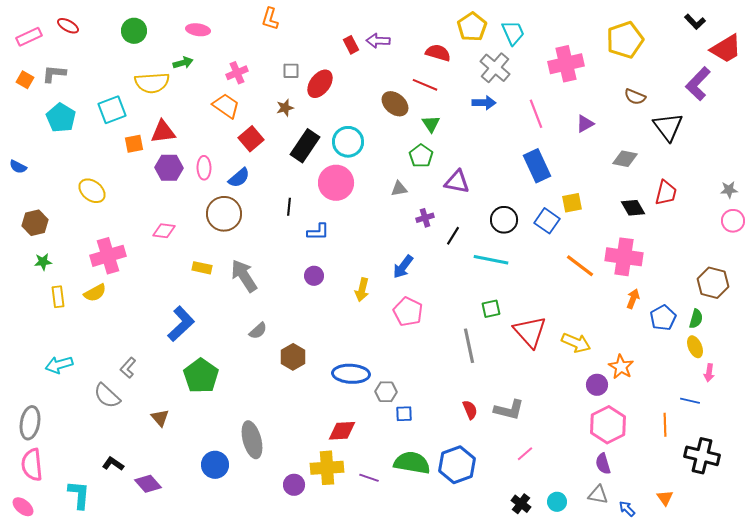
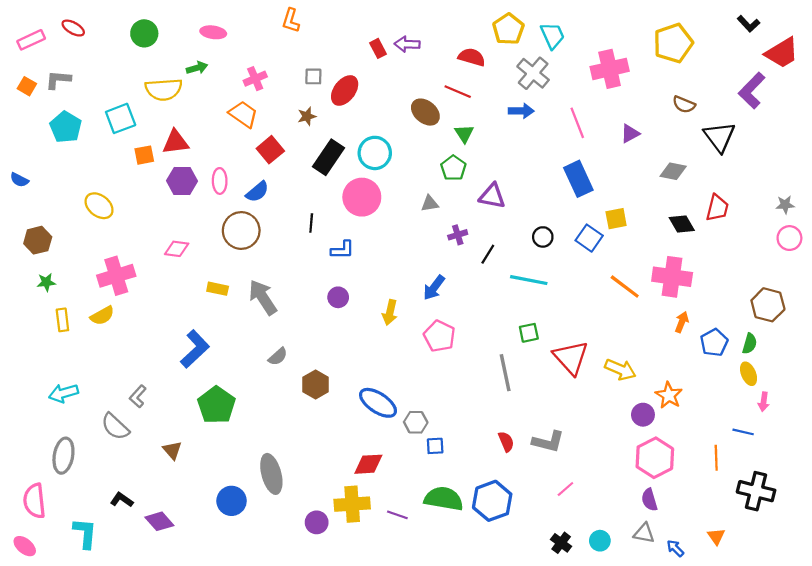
black circle: (504, 220) -> (543, 237), size x0.7
blue ellipse: (351, 374) -> (378, 403), turned 30
gray ellipse: (30, 423) -> (63, 456), moved

